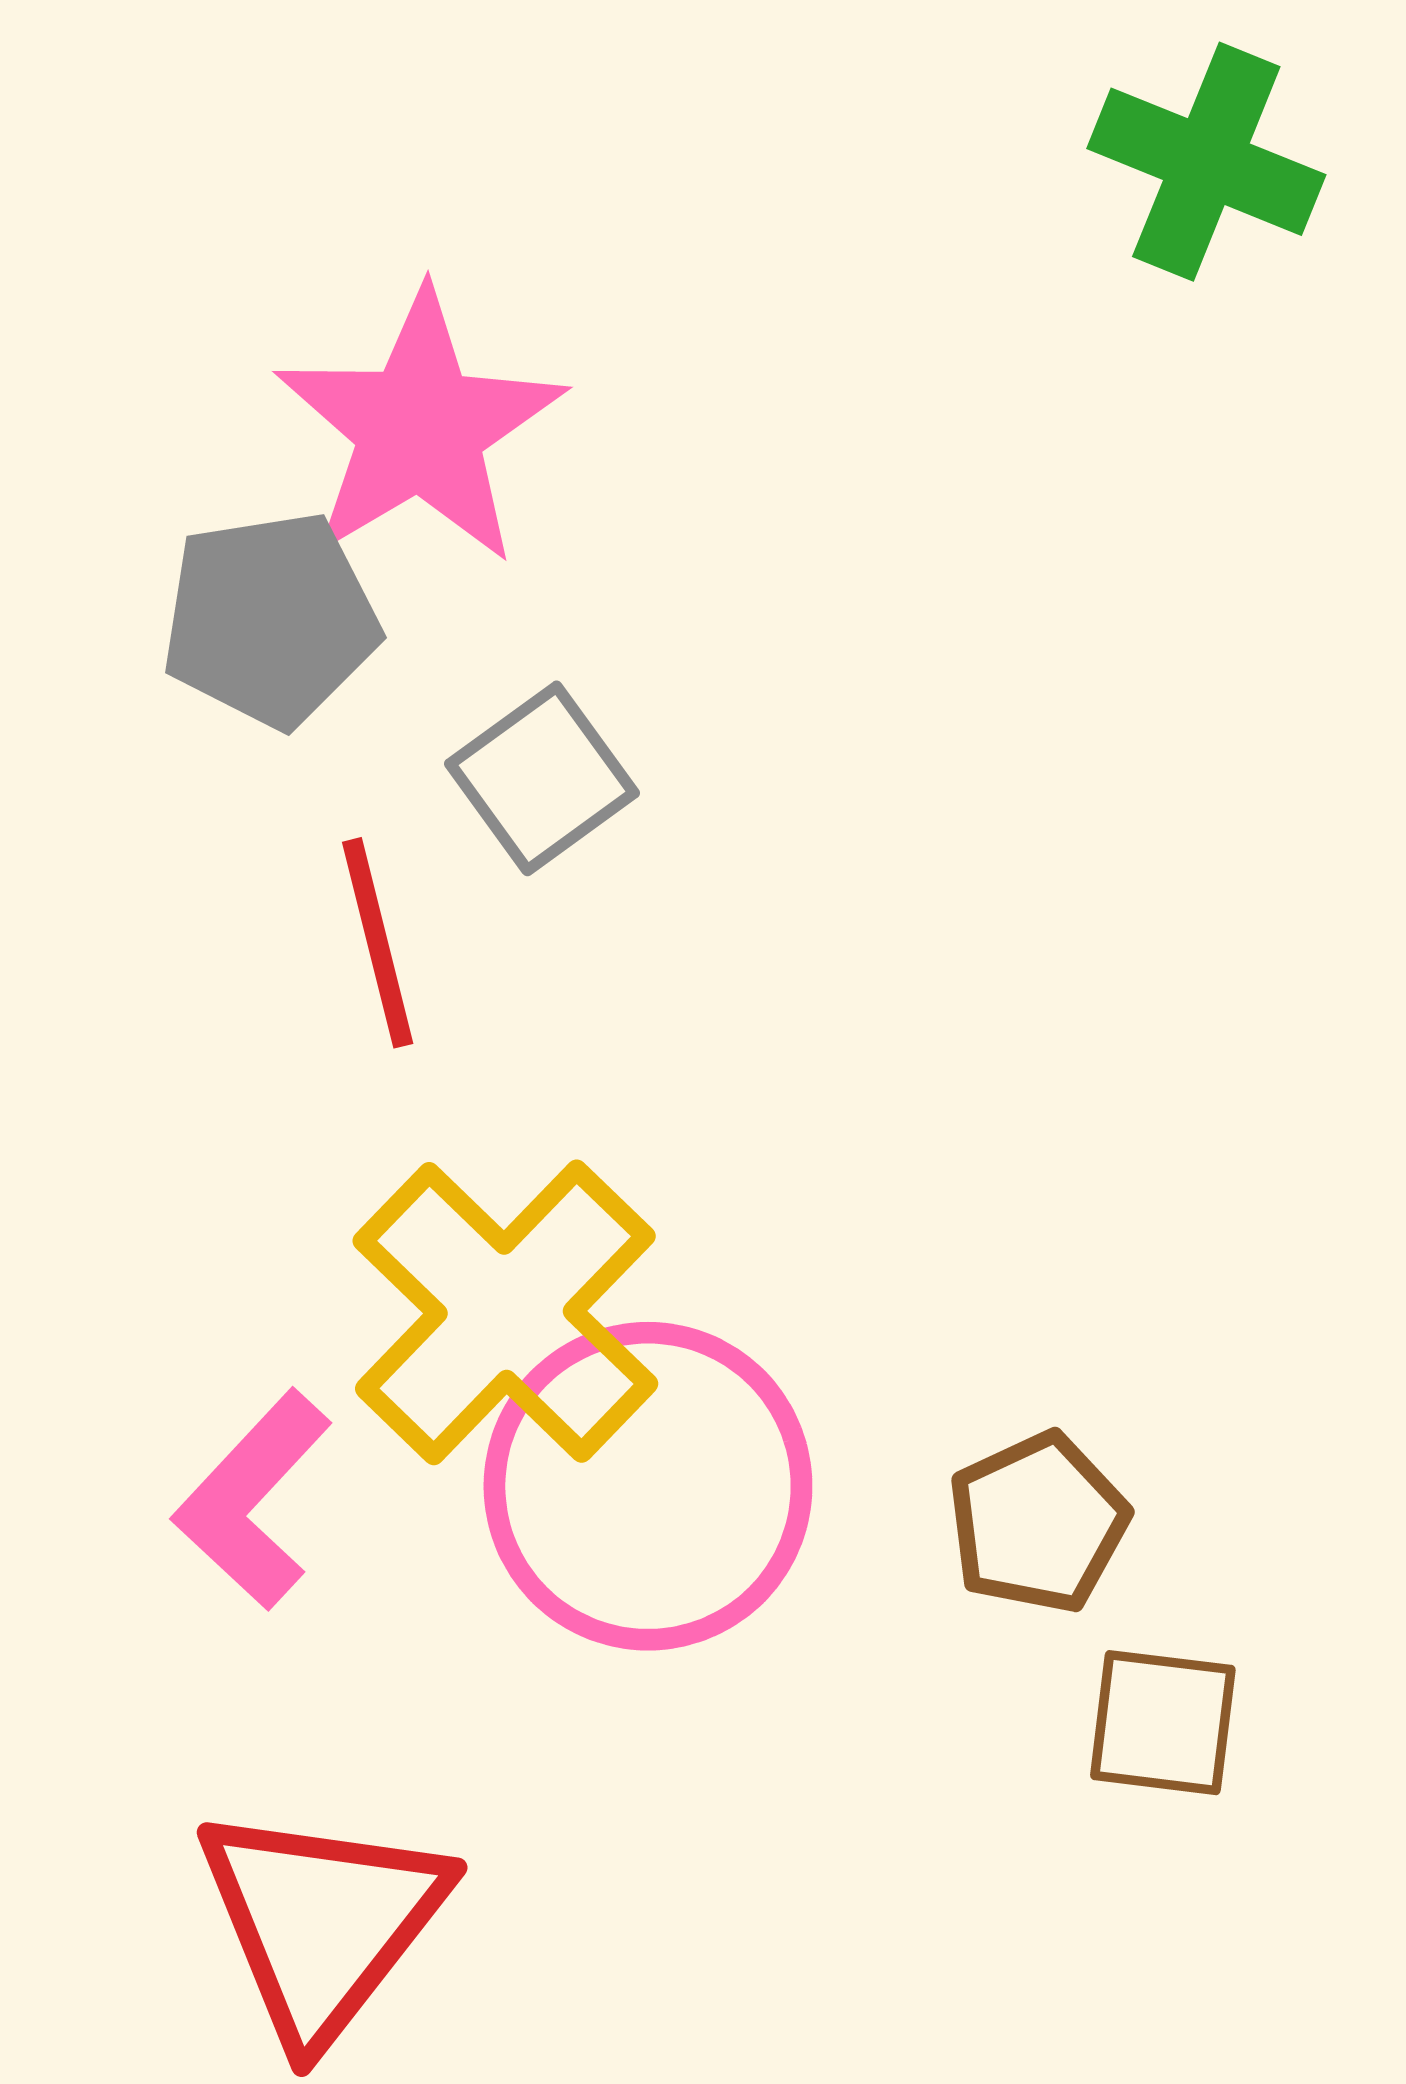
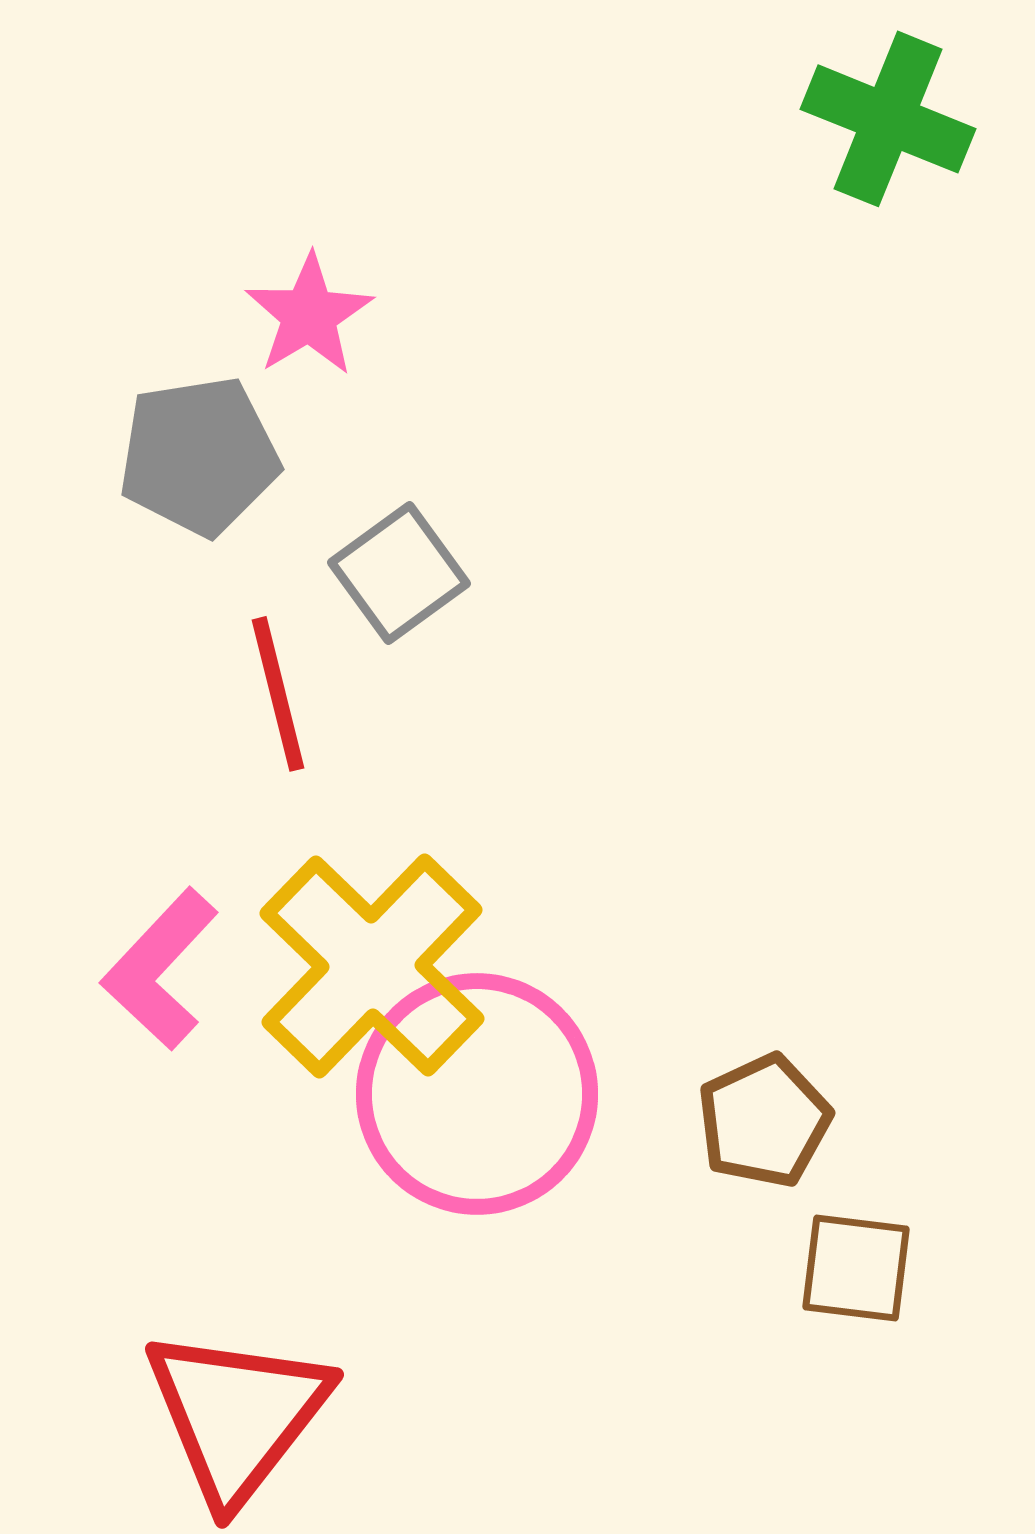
pink star: (420, 428) -> (309, 315), size x0.6
pink L-shape: (253, 1500) -> (160, 969), moved

